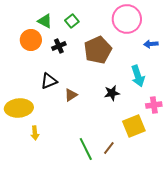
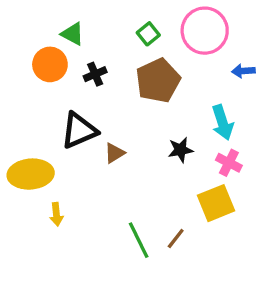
green square: (72, 21) -> (148, 34), moved
black triangle: (49, 81) -> (79, 131), size x1.4
pink cross: (154, 105) -> (229, 163), moved, turned 35

